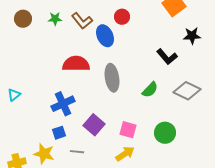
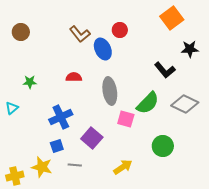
green star: (55, 19) -> (30, 82), moved
red semicircle: (76, 64) -> (74, 77), size x0.6
green semicircle: (150, 90) -> (148, 103), size x1.4
pink square: (128, 130) -> (126, 119), moved

